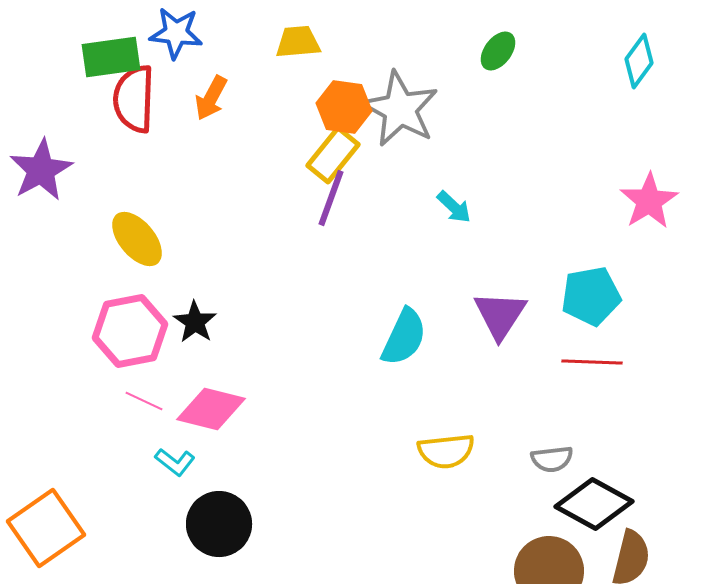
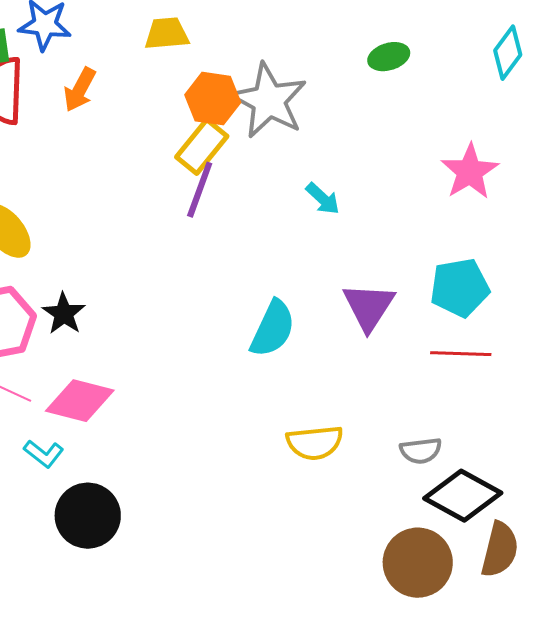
green ellipse: (498, 51) -> (389, 57), moved, turned 36
pink star: (649, 201) -> (470, 172), moved

